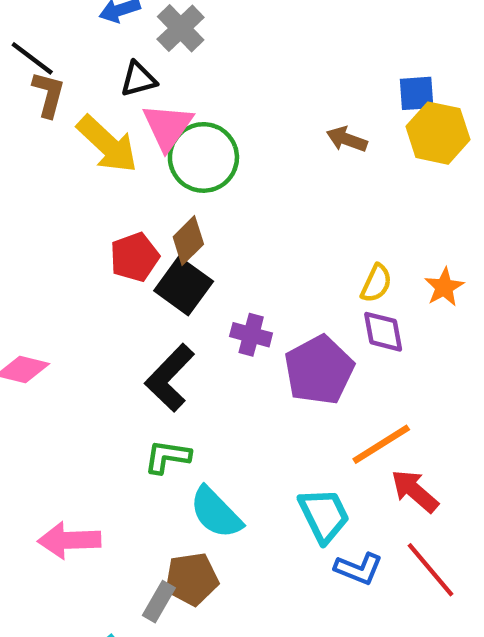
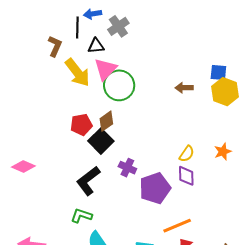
black line: (32, 58) -> (77, 28), moved, turned 45
brown arrow: (347, 139) -> (184, 88), turned -30
orange star: (444, 287) -> (223, 152), moved

